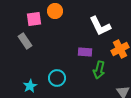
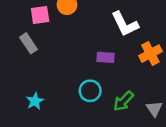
green arrow: (99, 70) -> (124, 101), moved, turned 30
cyan circle: (57, 78) -> (90, 91), moved

